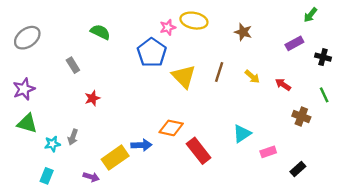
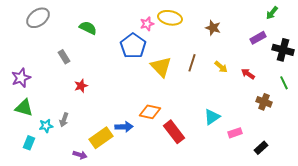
gray ellipse: (27, 38) -> (38, 18), moved
black cross: (323, 57) -> (283, 50), size x1.5
cyan rectangle: (47, 176) -> (29, 143), moved

